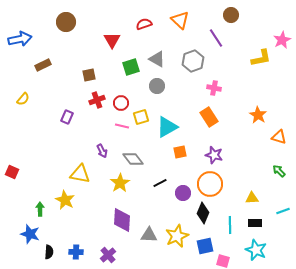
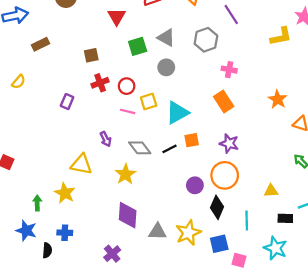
black line: (160, 183) -> (170, 149), moved
black rectangle: (255, 223) -> (285, 218), moved
blue cross: (76, 252) -> (65, 233), moved

